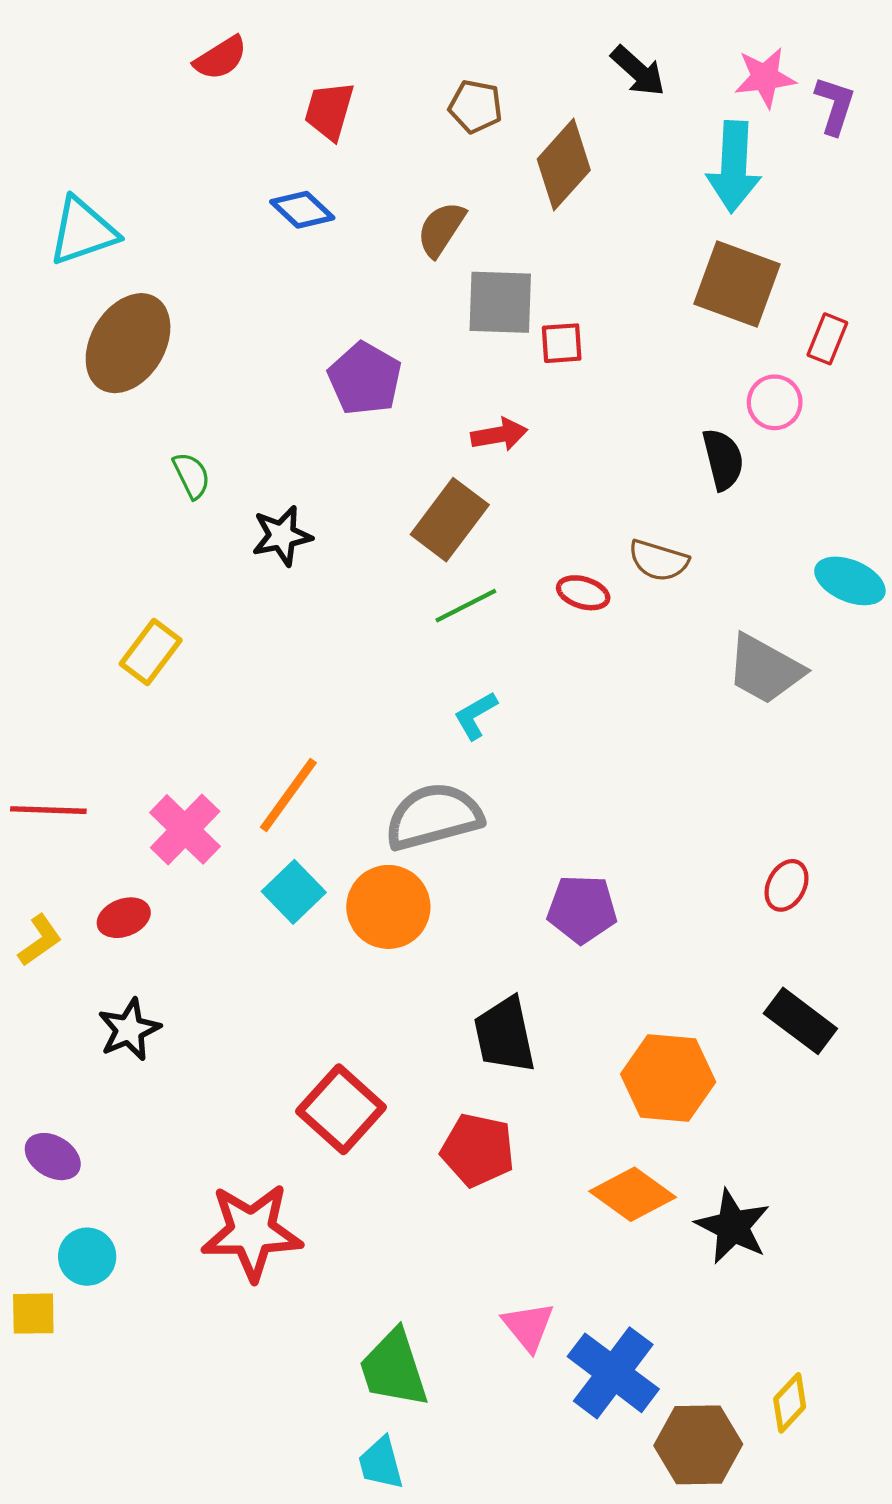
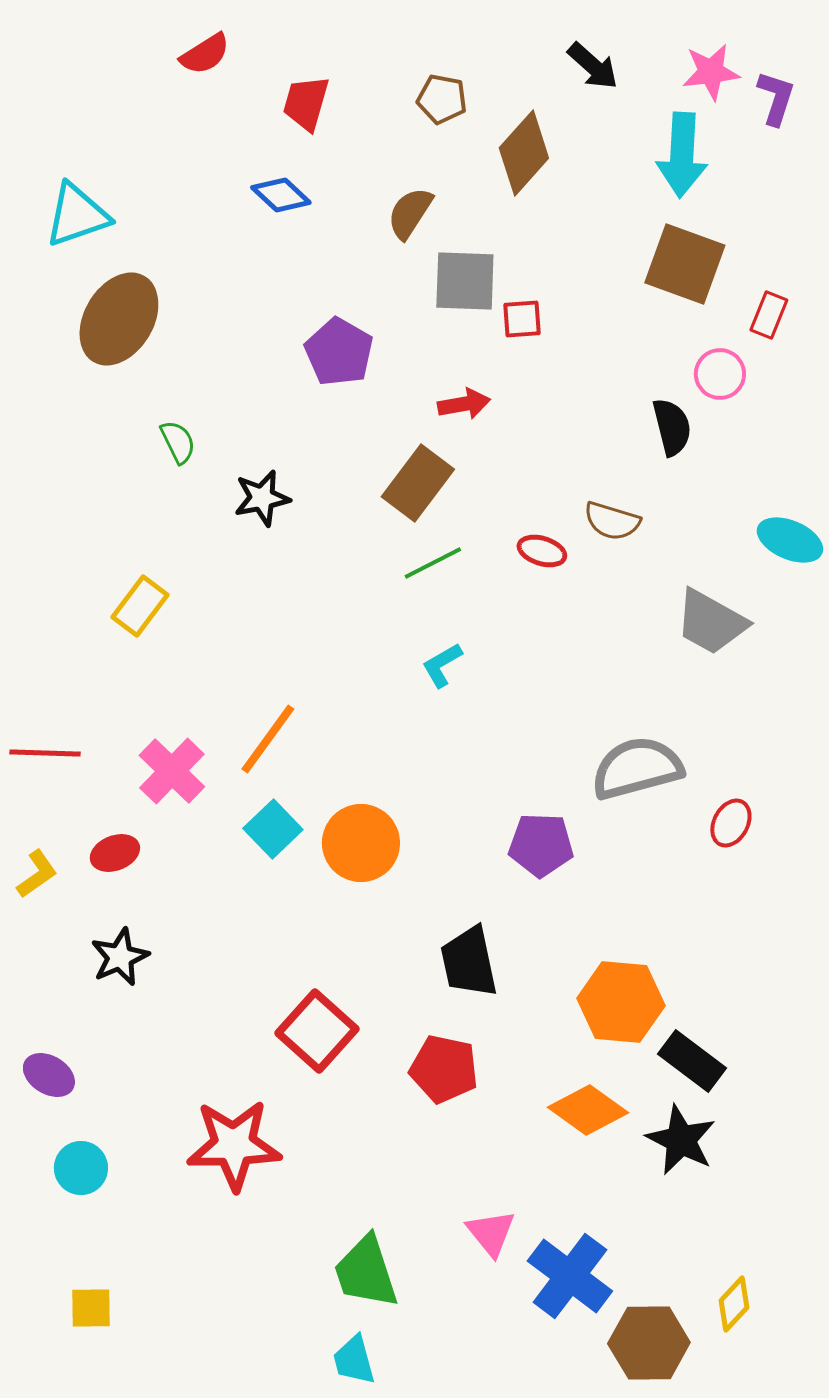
gray semicircle: (434, 817) -> (637, 768), moved
black rectangle: (800, 1021) -> (692, 1061), moved
yellow square: (33, 1314) -> (91, 1308), moved

